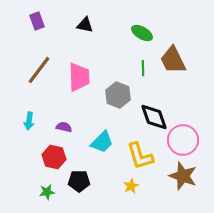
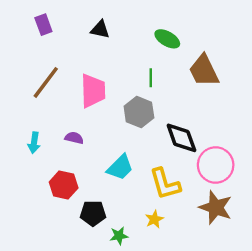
green line: (143, 68) -> (151, 78), moved
purple semicircle: (64, 127) -> (74, 138), moved
green star: (47, 192) -> (119, 236), moved

